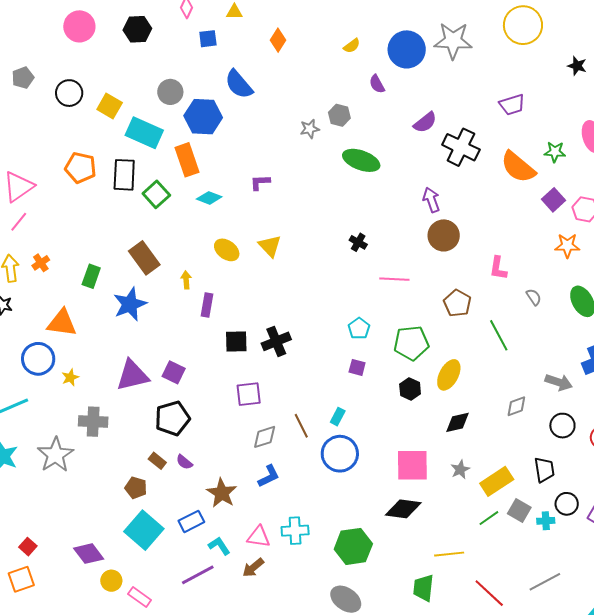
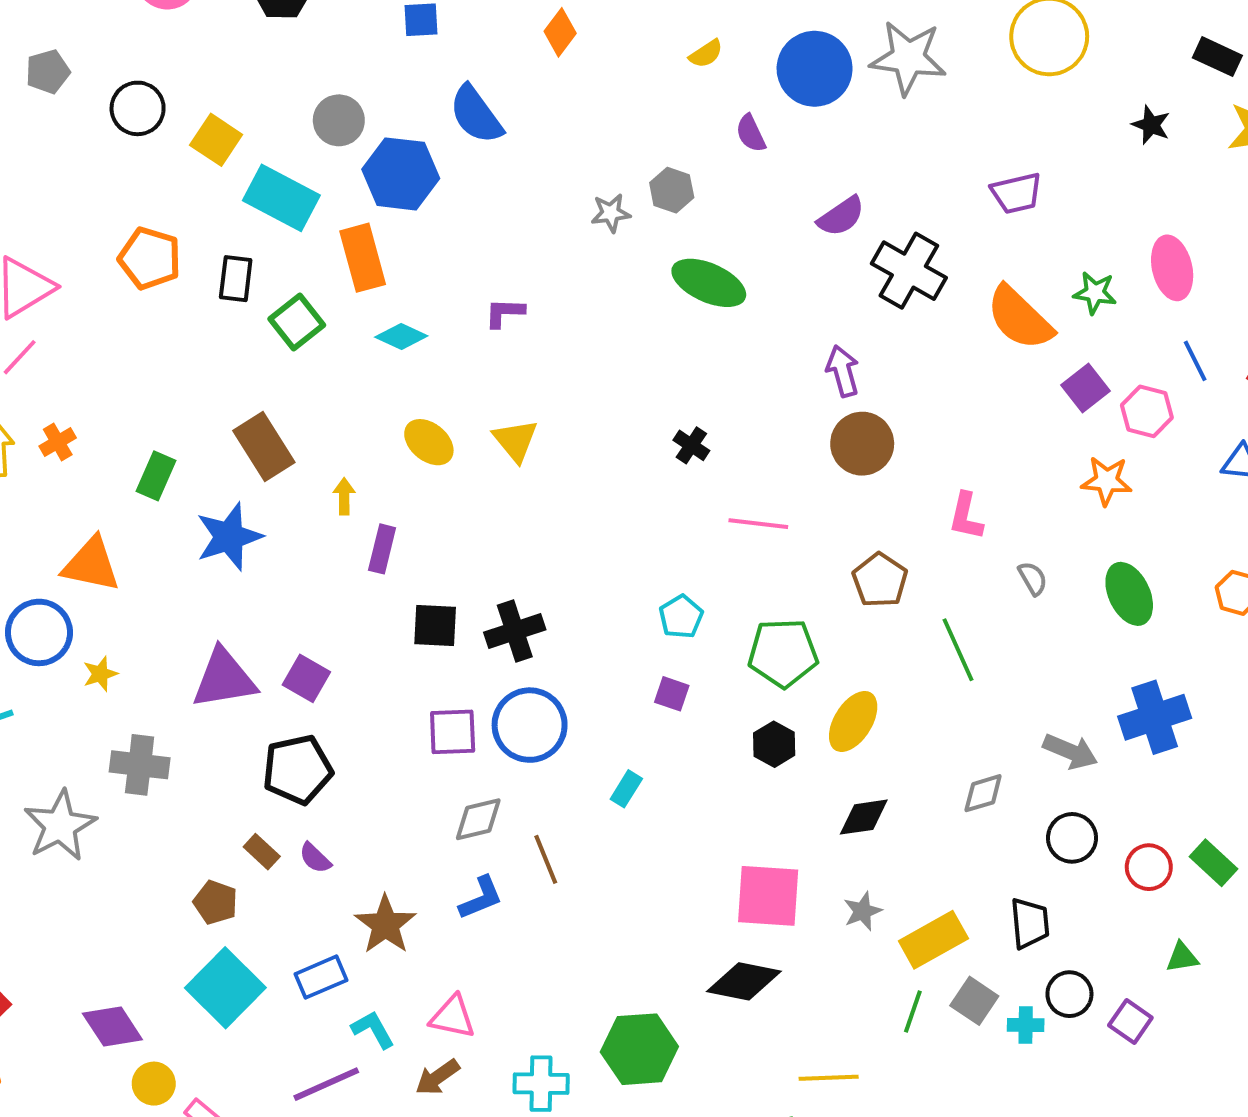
black rectangle: (124, 175) -> (236, 279), size x0.7
brown line: (301, 426) -> (546, 859), moved
blue circle: (340, 454) -> (530, 725), moved
green line: (489, 518) -> (913, 1012), turned -40
cyan cross: (295, 531) -> (541, 1084), moved

